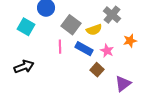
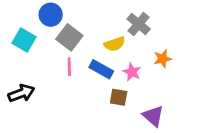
gray square: (71, 25) -> (69, 37), moved
brown square: (97, 70) -> (119, 97), turned -32
purple triangle: (123, 84) -> (153, 116), turned -42

